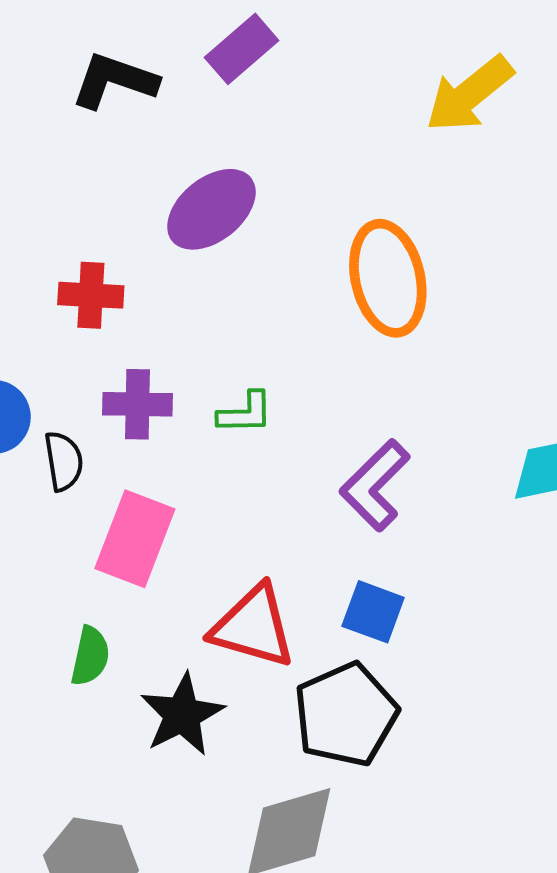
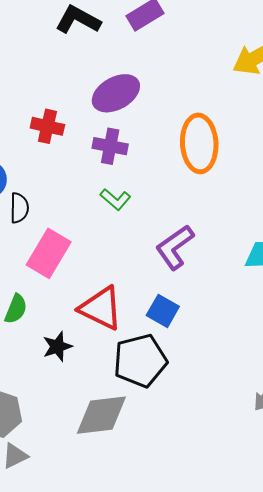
purple cross: (137, 404) -> (110, 146), moved
green L-shape: (245, 413) -> (115, 199), turned 32
black star: (182, 715) -> (57, 346), size x0.7

